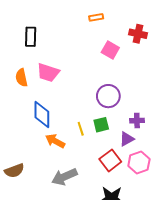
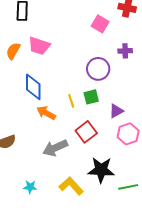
orange semicircle: (21, 78) -> (13, 51), turned 42
purple cross: (137, 121) -> (125, 51), moved
red square: (110, 160) -> (86, 132), moved

